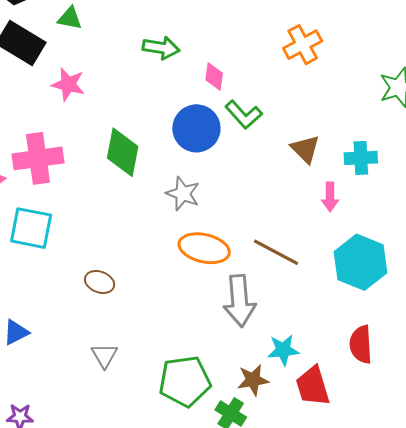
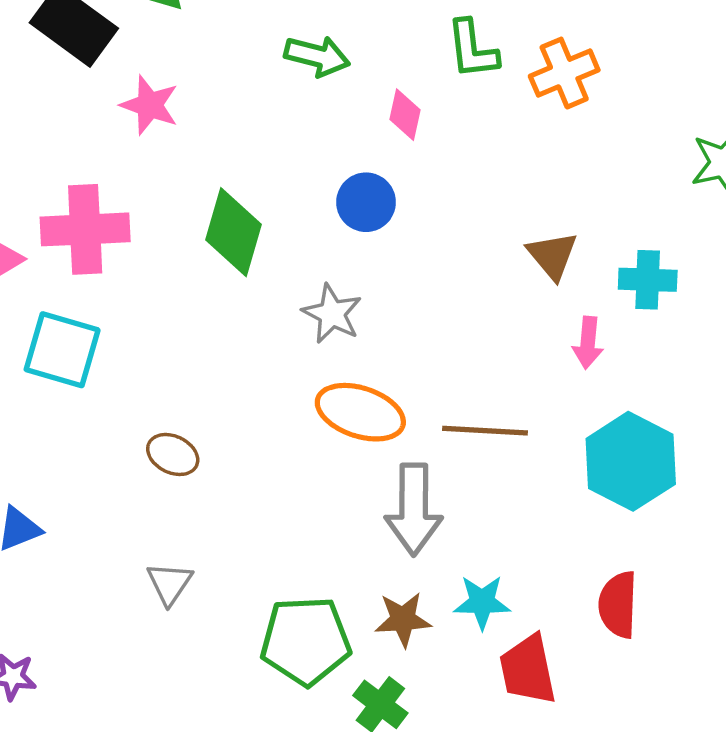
green L-shape: (244, 115) -> (472, 49), moved, turned 30
blue circle: (196, 128) -> (366, 202), size x0.7
brown line: (276, 252) -> (485, 431), turned -30
brown star: (253, 380) -> (403, 619), moved

